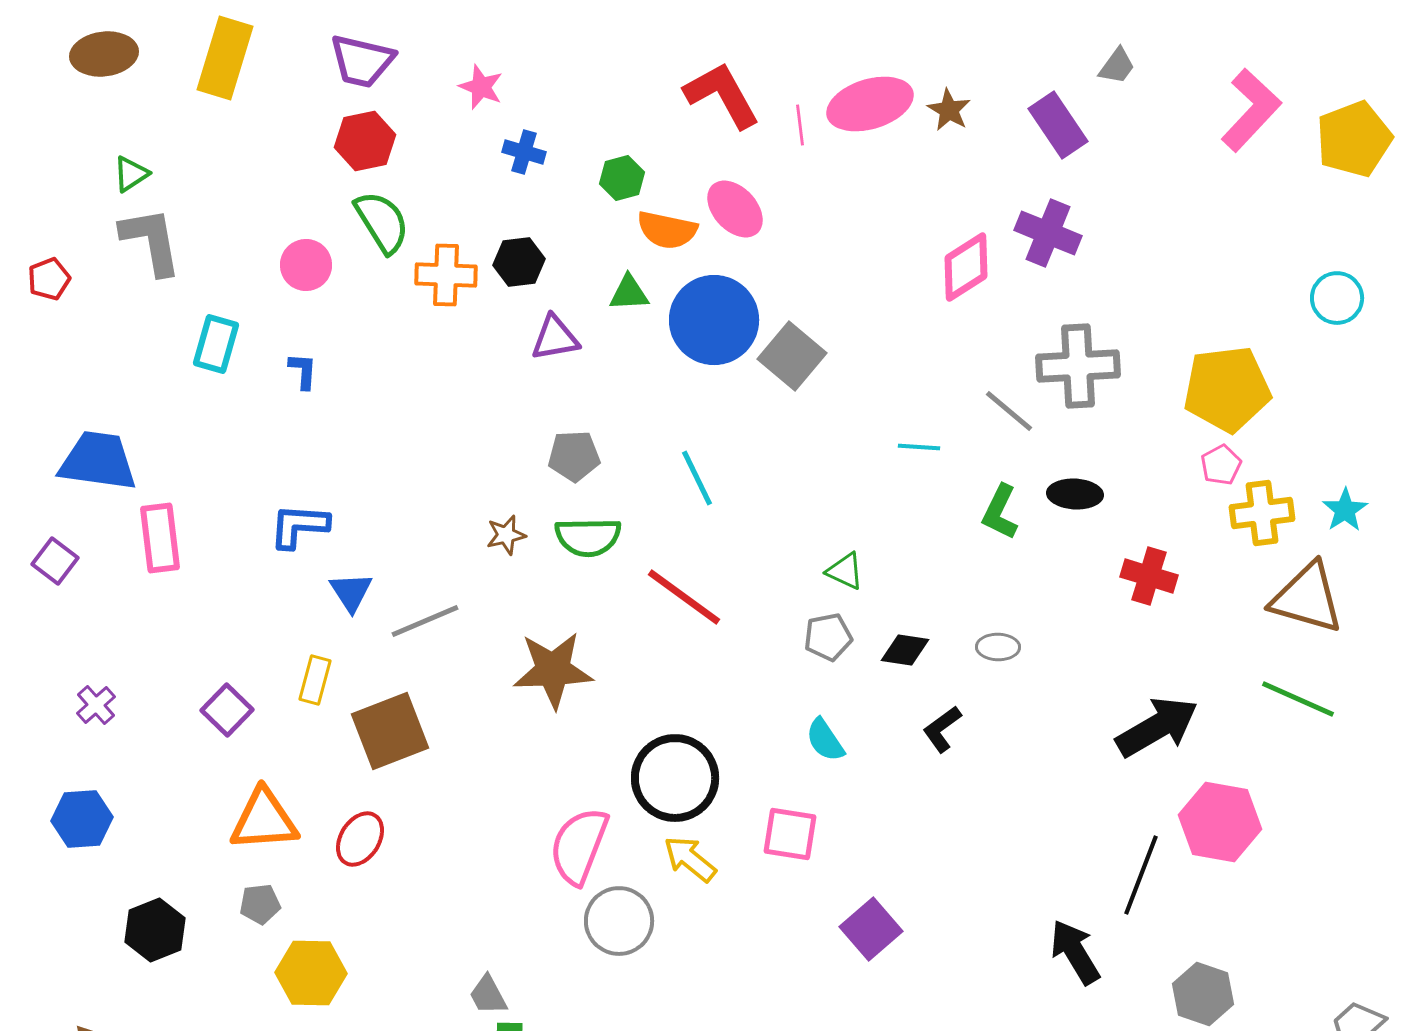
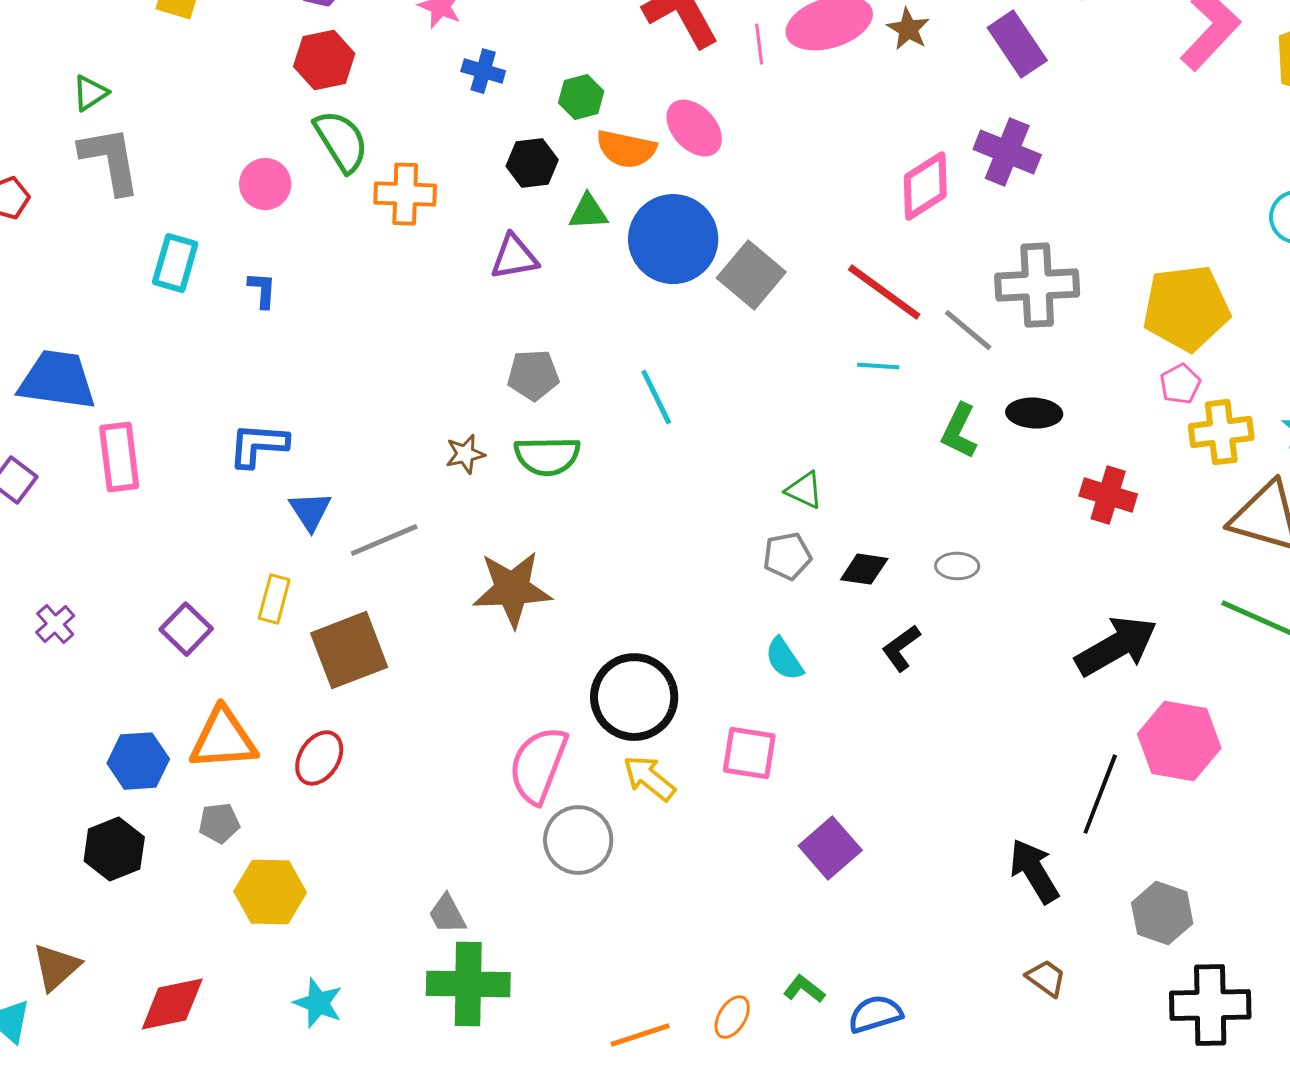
black hexagon: (519, 262) -> (532, 163), moved
red line: (684, 597) -> (884, 292), moved
blue hexagon: (82, 819) -> (138, 761), moved

